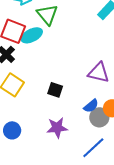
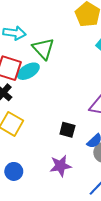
black square: (55, 90) -> (67, 130), moved

